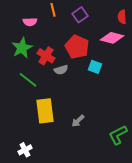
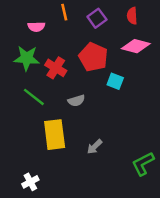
red semicircle: (122, 17) -> (132, 16), moved
green star: (22, 48) -> (27, 58), turned 30
gray semicircle: (61, 70) -> (76, 101), moved

